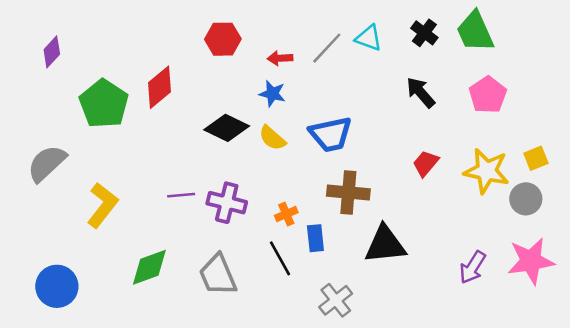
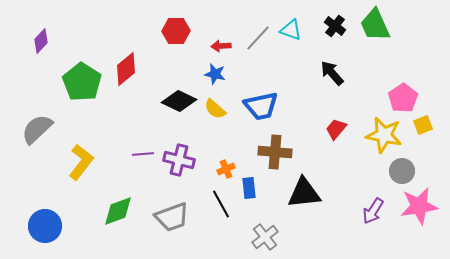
pink pentagon: (488, 95) -> (403, 98), moved
gray circle: (526, 199) -> (402, 171), moved
gray trapezoid: (218, 275) -> (172, 217), turned -87

